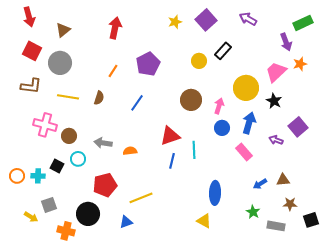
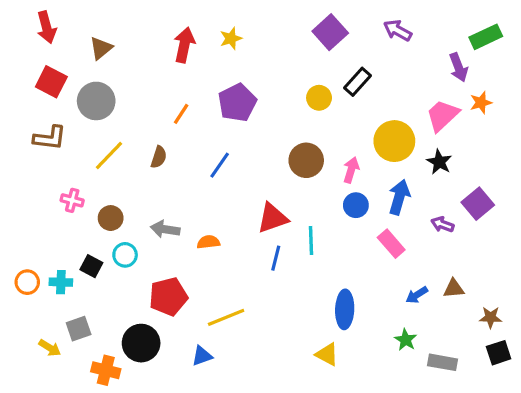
yellow star: (175, 22) -> (231, 38), moved
yellow line: (68, 97) -> (109, 155), turned -55
pink cross: (45, 125) -> (72, 200), size x0.6
brown star: (290, 204) -> (491, 317), moved

